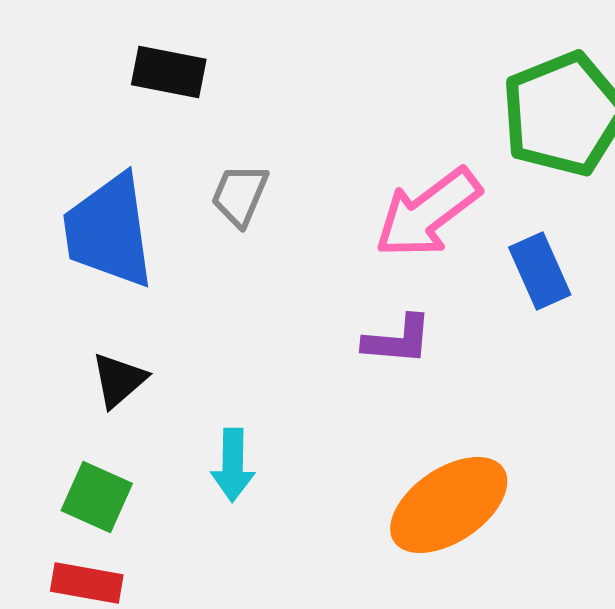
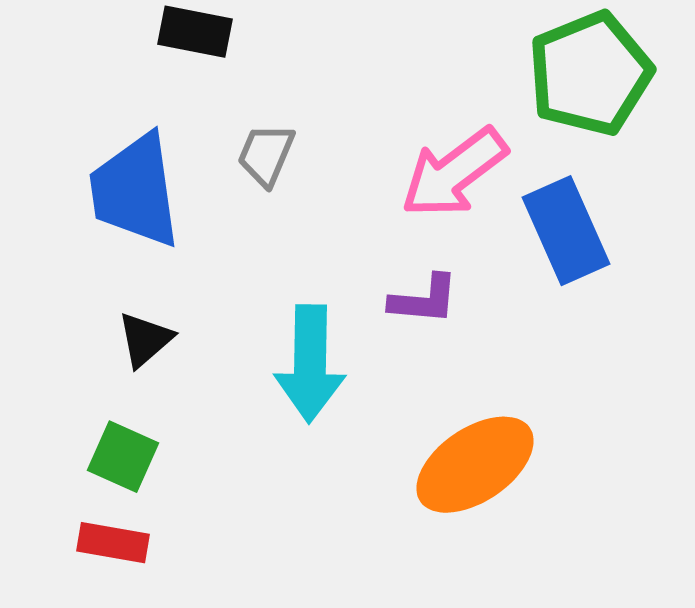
blue rectangle: (540, 271) -> (566, 231), size x1.4
cyan arrow: (233, 465) -> (310, 364), moved, size x1.6

